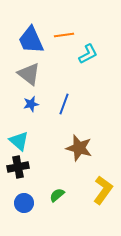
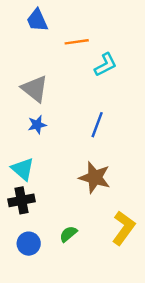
blue trapezoid: (31, 40) -> (37, 20), moved, size x0.7
blue line: (64, 104) -> (97, 125), moved

